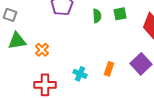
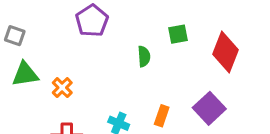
green semicircle: (97, 16) -> (144, 56), moved

